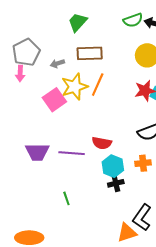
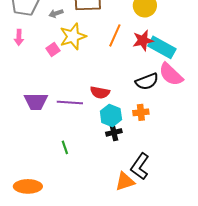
pink arrow: (20, 74) -> (19, 37), moved
orange line: (98, 85) -> (115, 35), moved
pink square: (54, 100) -> (53, 49), size x0.6

